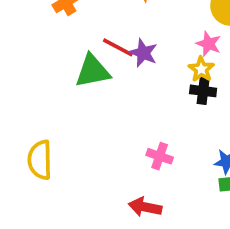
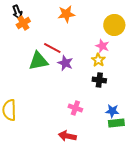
purple star: (143, 53) -> (65, 63), moved
black cross: (203, 91) -> (99, 80), moved

